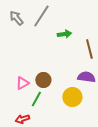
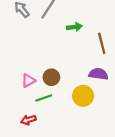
green line: (36, 99) -> (44, 98), turned 42

